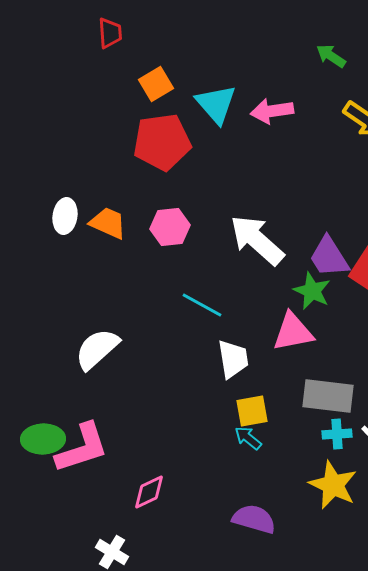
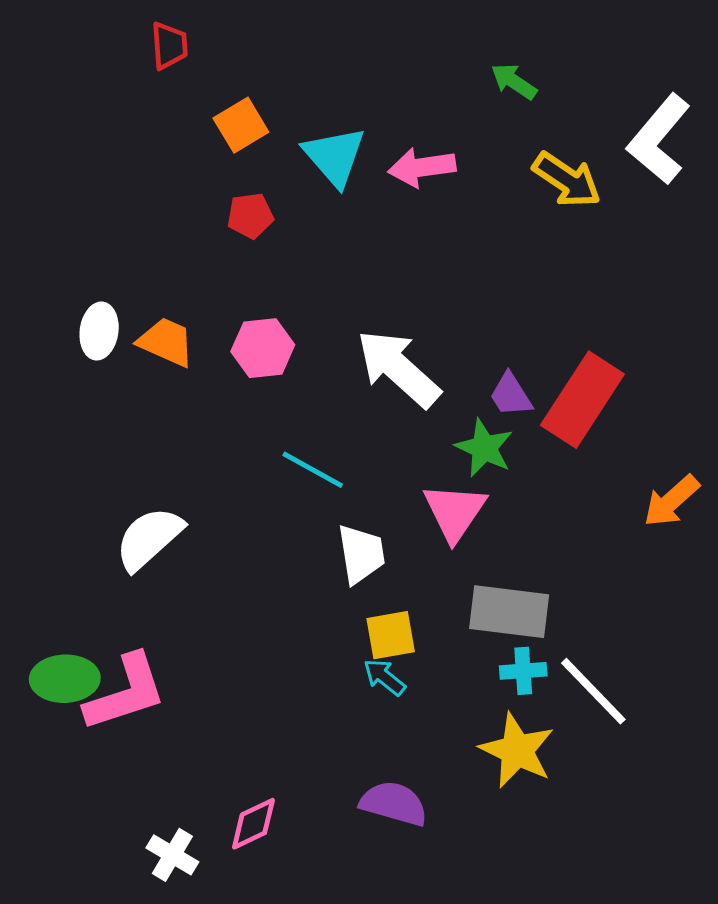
red pentagon: (162, 142) -> (250, 216), size x0.5
purple trapezoid: (329, 257) -> (511, 395), size x0.7
pink triangle: (293, 332) -> (455, 512), turned -45
pink diamond: (149, 492) -> (253, 824), moved

